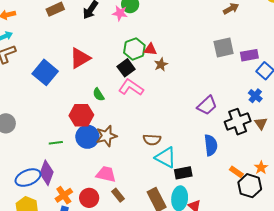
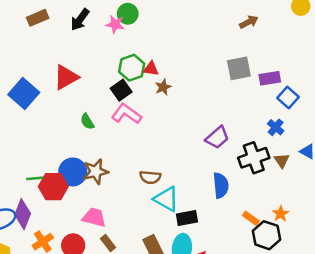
red hexagon: (81, 115) -> (53, 187), moved

